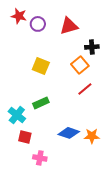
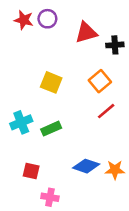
purple circle: (38, 24) -> (47, 19), moved
black cross: (92, 47) -> (115, 45), moved
cyan cross: (17, 115) -> (21, 122), moved, turned 30

